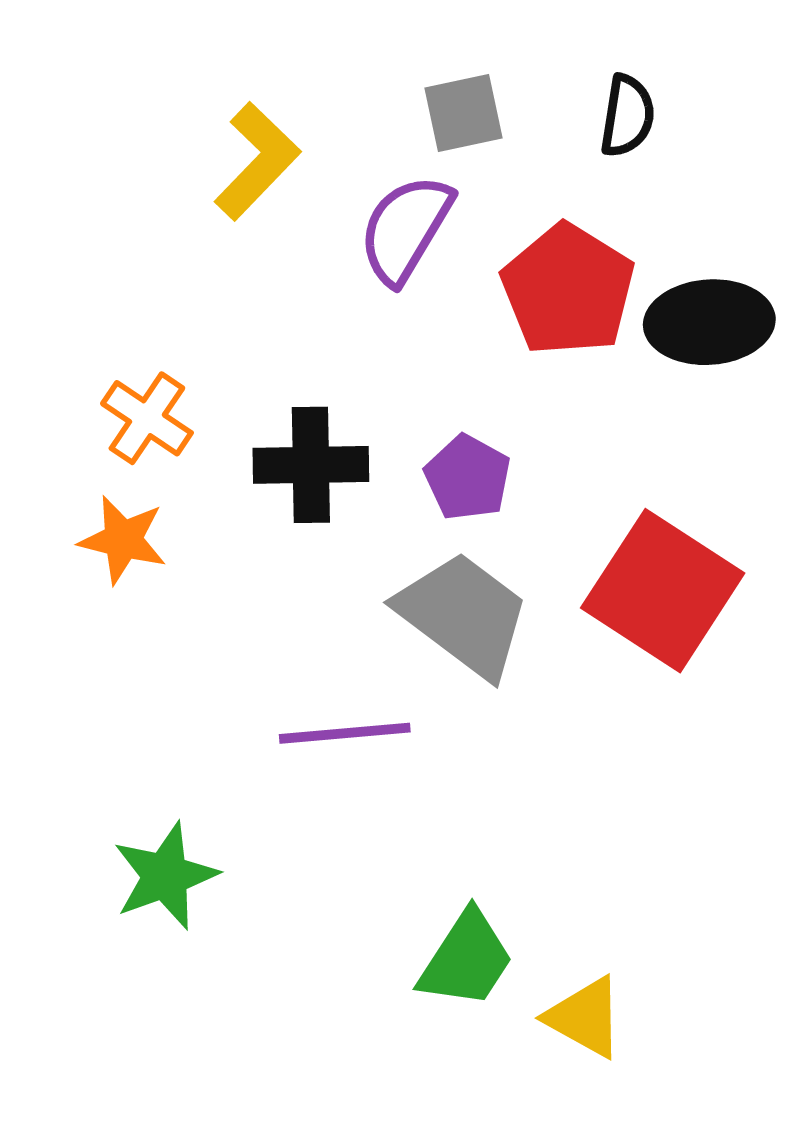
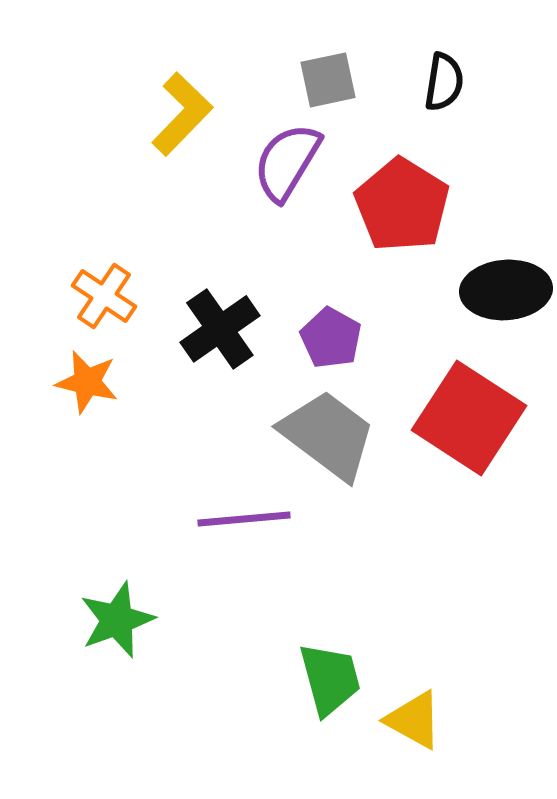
black ellipse: (709, 322) -> (506, 290), moved
black cross: (311, 465) -> (220, 329), turned -34
green trapezoid: (466, 959) -> (330, 679), turned -48

